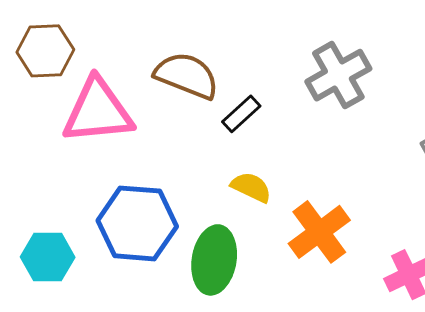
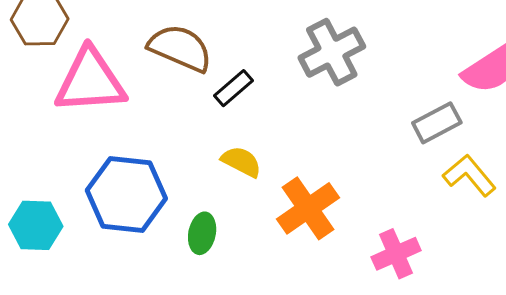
green ellipse: (214, 260) -> (202, 233), size x0.6

